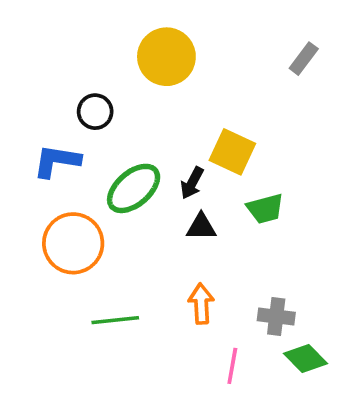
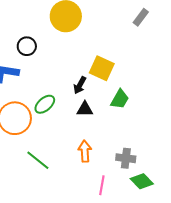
green ellipse: (134, 188) -> (45, 104), moved, size x0.7
green trapezoid: (265, 209) -> (120, 99), turned -45
green line: (115, 320) -> (38, 160), turned 45

